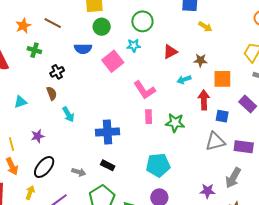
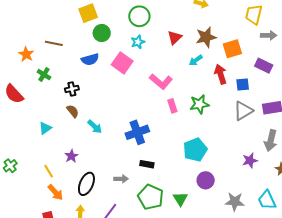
green cross: (34, 50) -> (44, 75), turned 32
brown star: (200, 60) -> (206, 37), size x1.5
black cross: (57, 72) -> (72, 89), turned 32

